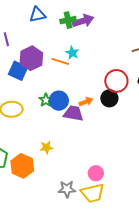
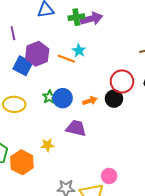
purple trapezoid: (73, 113) -> (76, 128), moved
pink circle: (96, 173) -> (109, 176), moved

